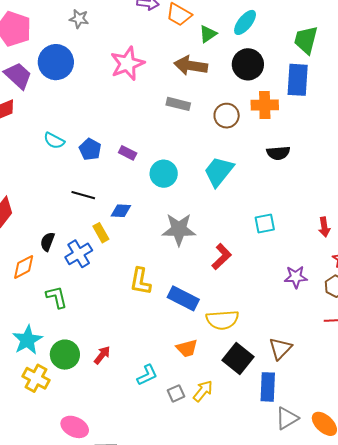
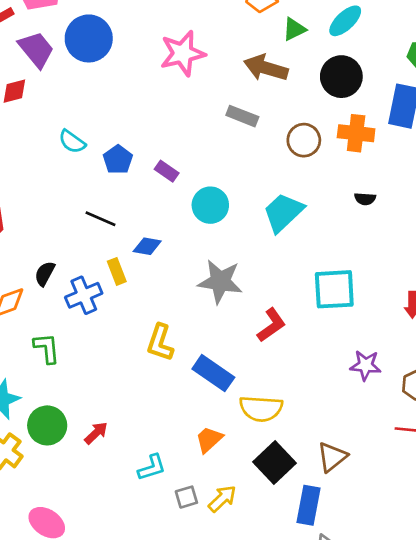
black semicircle: (278, 153) -> (365, 199), size x0.7
cyan square: (265, 224) -> (334, 289), size x1.6
orange trapezoid: (187, 348) -> (209, 439), turned 145

